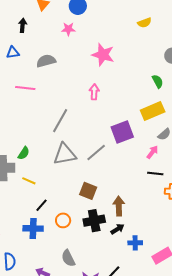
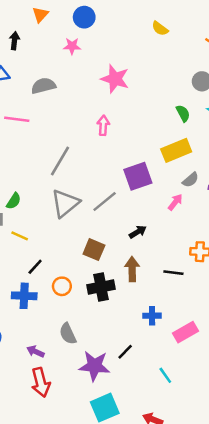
yellow semicircle: (144, 23) -> (160, 28), moved, turned 56
gray triangle: (65, 154) -> (65, 203), turned -30
black line: (155, 174) -> (173, 273), moved
black arrow: (117, 229) -> (138, 232), moved

